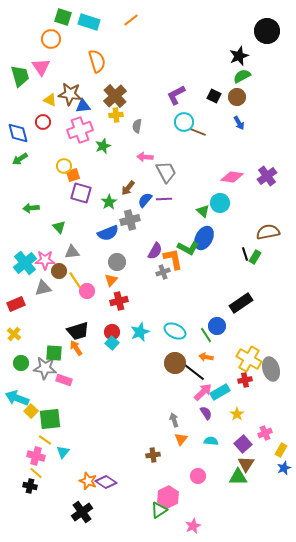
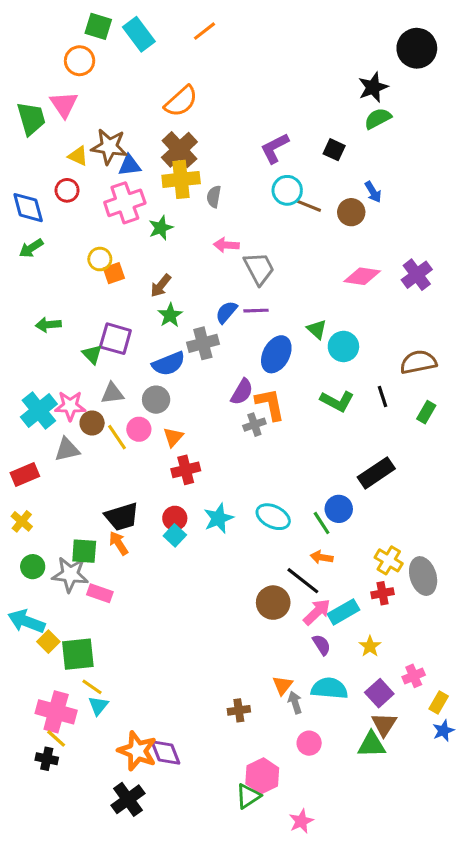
cyan rectangle: (89, 22) -> (139, 34), turned 35
orange semicircle: (97, 61) -> (181, 101), moved, turned 65
brown circle: (237, 97) -> (351, 212), moved
yellow cross: (116, 115) -> (181, 179), size x1.6
brown arrow: (128, 188) -> (161, 286), moved
purple square: (81, 193) -> (115, 339), moved
cyan circle: (220, 203) -> (343, 346), moved
blue ellipse: (204, 238) -> (276, 354), moved
green L-shape: (188, 248) -> (337, 401), moved
green rectangle: (255, 257) -> (426, 412), moved
gray circle: (117, 262) -> (156, 400), moved
pink circle: (87, 291) -> (139, 429), moved
yellow cross: (249, 359) -> (389, 560), size x0.7
brown circle: (175, 363) -> (273, 603), moved
gray arrow: (174, 420) -> (295, 703), moved
yellow line: (45, 440) -> (92, 687), moved
cyan semicircle: (211, 441) -> (329, 688), size x1.6
pink cross: (36, 456) -> (56, 712), size x1.4
orange star: (88, 481) -> (137, 751), size x1.4
purple diamond: (106, 482) -> (165, 752), turned 35

